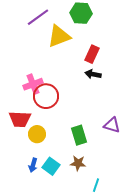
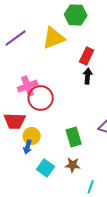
purple line: (38, 17) -> (16, 38), moved
black arrow: (93, 74) -> (88, 76), turned 84
blue arrow: (33, 165) -> (28, 147), moved

